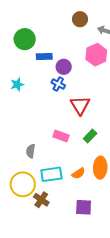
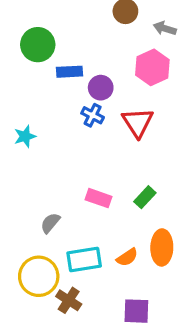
cyan star: (17, 84) -> (25, 136), moved
red triangle: (80, 105) -> (138, 122), moved
gray semicircle: (31, 151) -> (50, 223), turned 32

